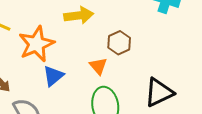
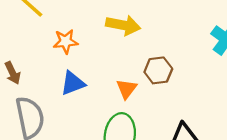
orange star: (36, 44) -> (66, 41), size x0.6

